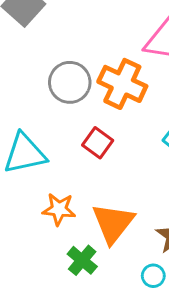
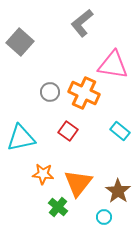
gray circle: (70, 82) -> (50, 92), size x0.7

